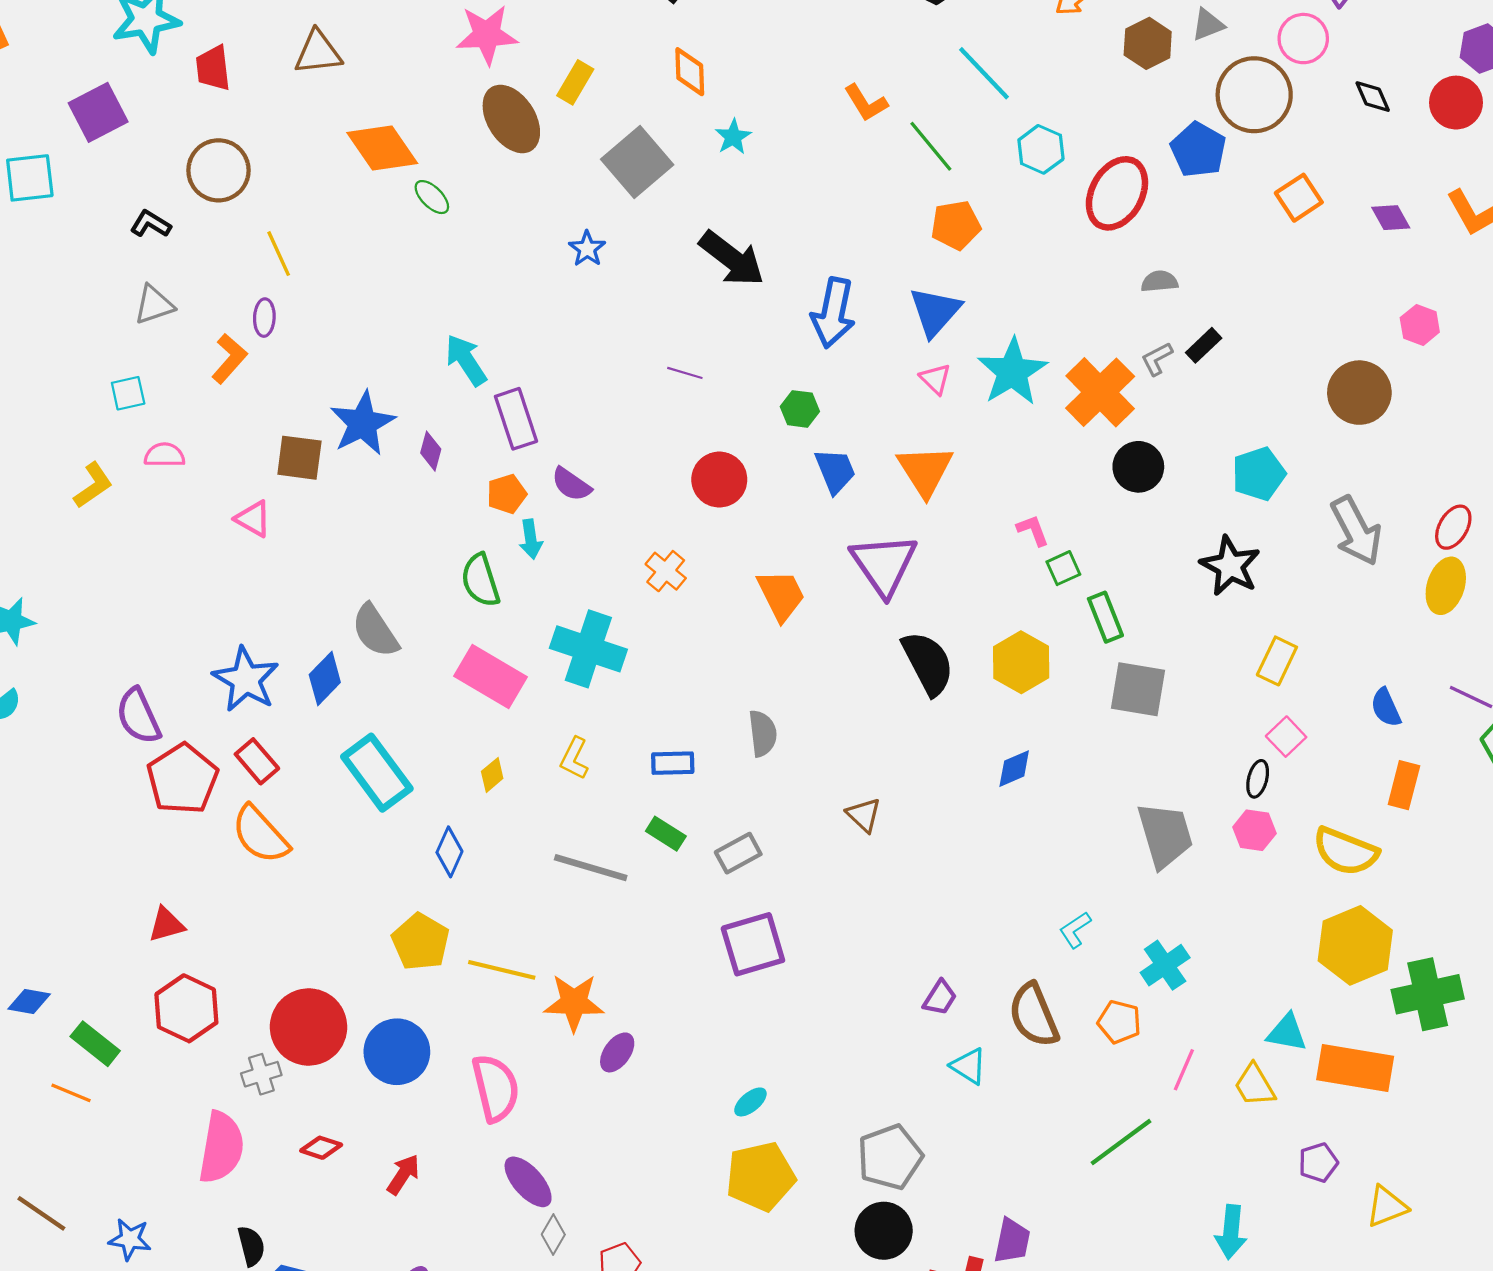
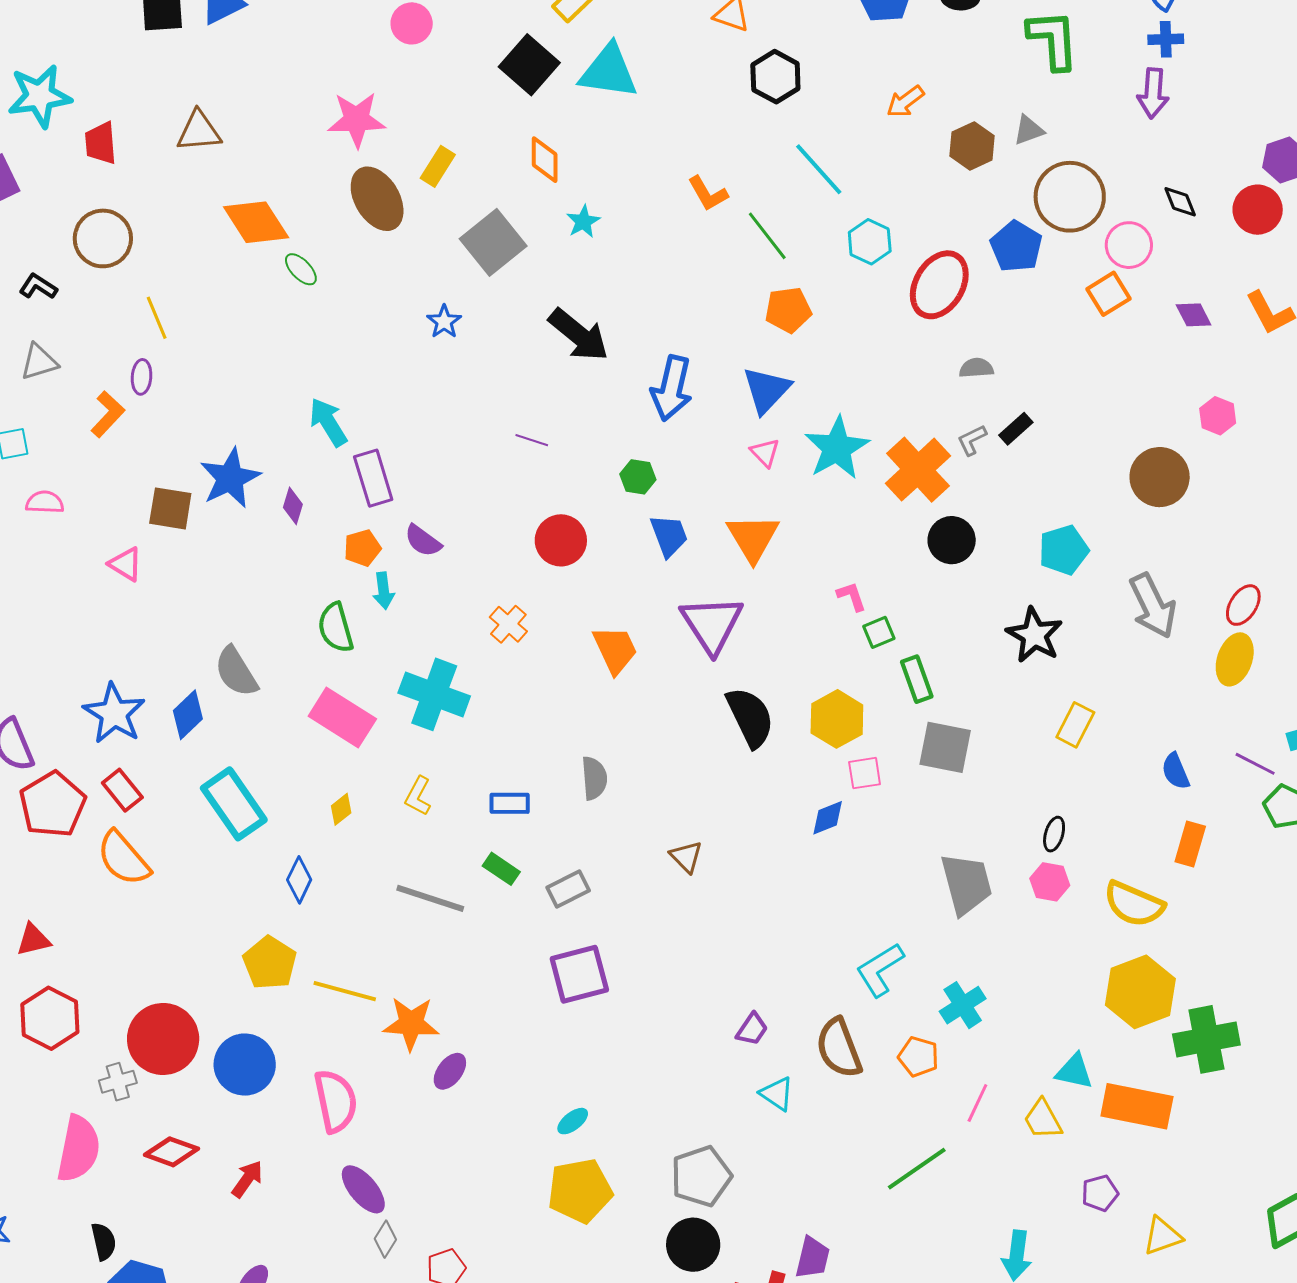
pink circle: (1303, 39) -> (1129, 245), moved
pink square: (1286, 737) -> (865, 773), moved, turned 33
cyan L-shape: (1075, 930) -> (880, 970), size x1.6
red diamond: (321, 1148) -> (171, 1152), size x1.4

